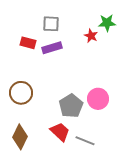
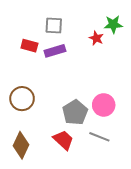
gray line: (85, 141) -> (99, 137), moved

